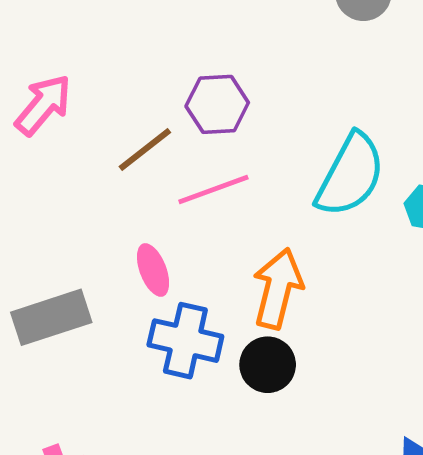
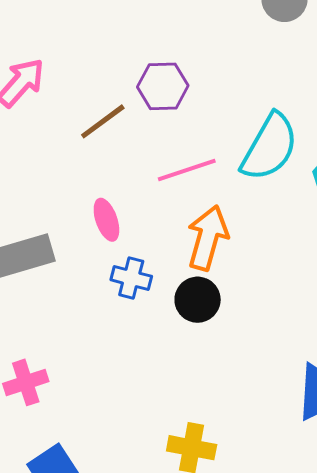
pink line: (213, 189) -> (187, 170), moved
blue cross: (185, 341) -> (131, 278), size x0.7

